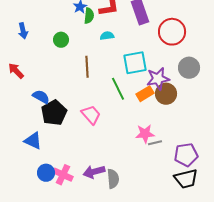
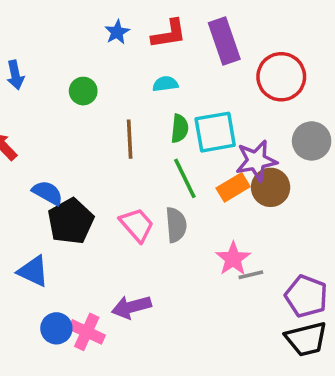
green semicircle: (89, 16) -> (180, 128), moved
pink star: (145, 134) -> (233, 259), turned -30
purple pentagon: (186, 155) -> (306, 296), turned 30
purple arrow: (94, 172) -> (131, 307), moved
gray semicircle: (113, 179) -> (176, 225), moved

